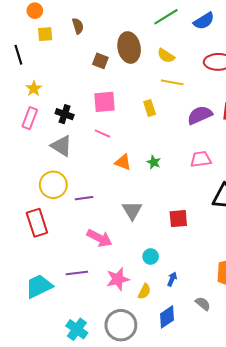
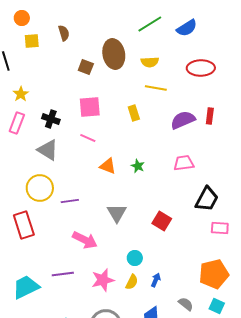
yellow semicircle: (166, 56) -> (150, 62), turned -36
red square: (178, 219) -> (162, 221), turned 36
yellow semicircle: (144, 291) -> (132, 282), moved

